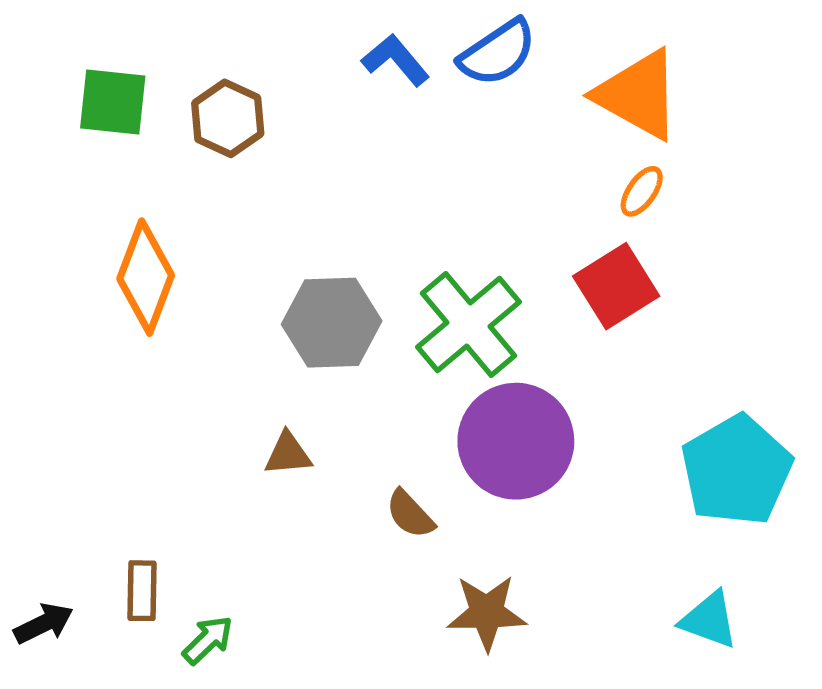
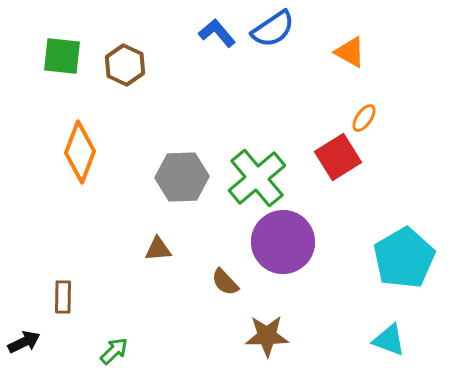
orange triangle: (638, 95) -> (350, 52), size x0.6
orange ellipse: (642, 191) -> (364, 118), moved
brown rectangle: (142, 591) -> (63, 297), moved

